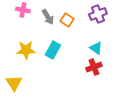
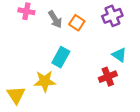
cyan triangle: (96, 48) -> (119, 55), moved
yellow star: (26, 50) -> (45, 81), moved

